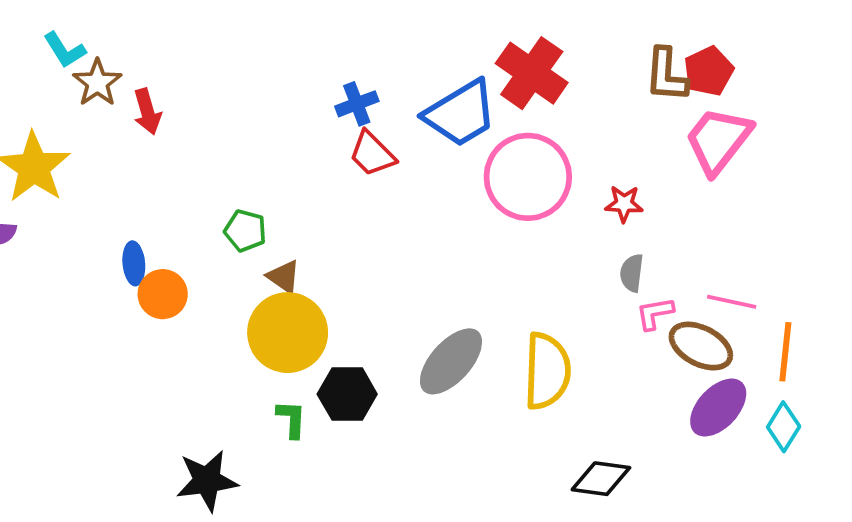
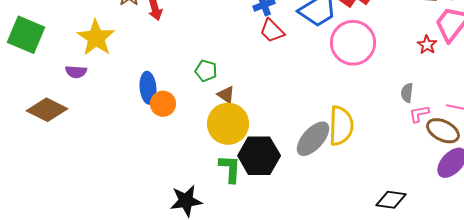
red star: (624, 204) -> (427, 45), moved, turned 30
blue ellipse: (134, 263) -> (148, 88), size x1.4
yellow semicircle: (547, 371) -> (341, 126), moved
black hexagon: (347, 394) -> (259, 156), size x1.4
green L-shape: (291, 419) -> (230, 169), size x1.4

